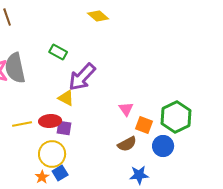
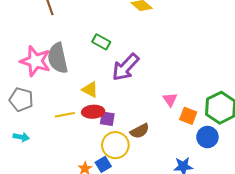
yellow triangle: (66, 98) -> (90, 89), moved
brown semicircle: (127, 144) -> (140, 131), moved
yellow circle: (52, 154) -> (115, 145), moved

